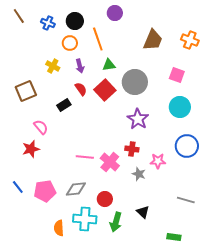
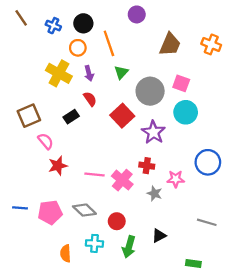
purple circle: (115, 13) -> (137, 14), moved
green triangle: (109, 65) -> (121, 72), turned -40
yellow cross: (53, 66) -> (59, 73), size x1.6
pink square: (177, 75) -> (181, 83), moved
red square: (105, 90) -> (122, 116), moved
brown square: (26, 91) -> (29, 116), moved
cyan circle: (180, 107) -> (186, 112), moved
red star: (31, 149) -> (58, 166), moved
blue line: (18, 187) -> (20, 208), turned -48
gray diamond: (76, 189) -> (84, 210), turned 50
black triangle: (143, 212) -> (159, 236), turned 48
cyan cross: (85, 219) -> (94, 243), size x0.7

